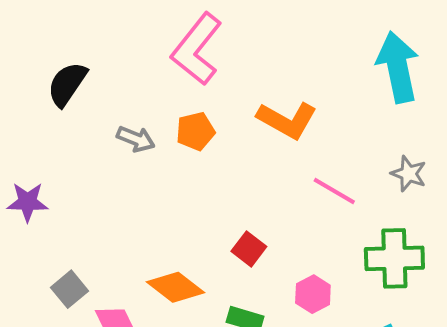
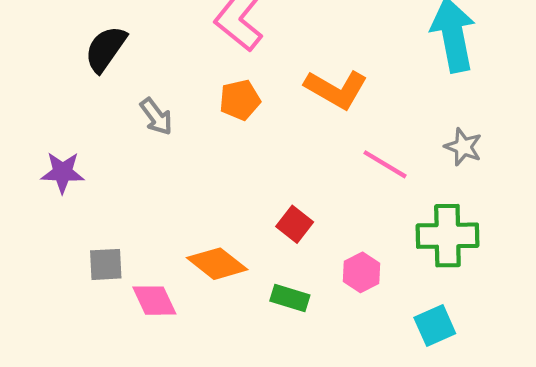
gray arrow: (136, 139) -> (156, 117), moved, turned 30
gray square: (69, 289) -> (106, 264), turned 36

